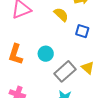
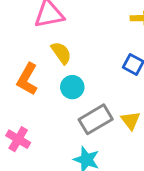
yellow semicircle: (61, 15) -> (61, 53), moved

